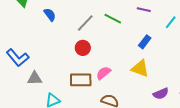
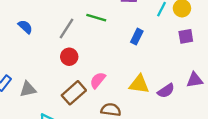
yellow triangle: (140, 68) -> (139, 84), moved
gray triangle: (35, 78) -> (28, 89), moved
brown rectangle: (81, 80) -> (74, 93), turned -30

